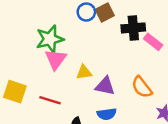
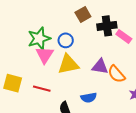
blue circle: (86, 12) -> (66, 40), moved
yellow triangle: (84, 72) -> (68, 64), size x1.6
purple triangle: (105, 86) -> (100, 66), moved

